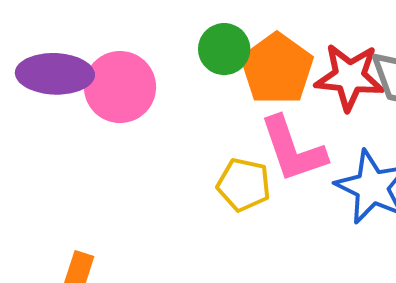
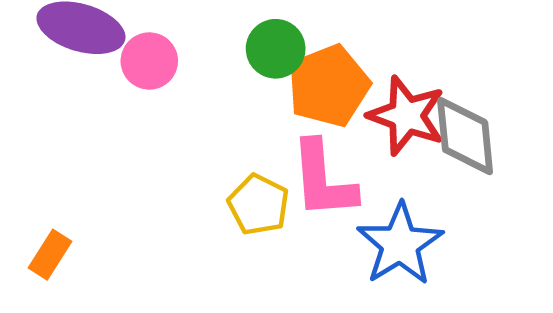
pink circle: (120, 87) -> (149, 61), size x0.7

